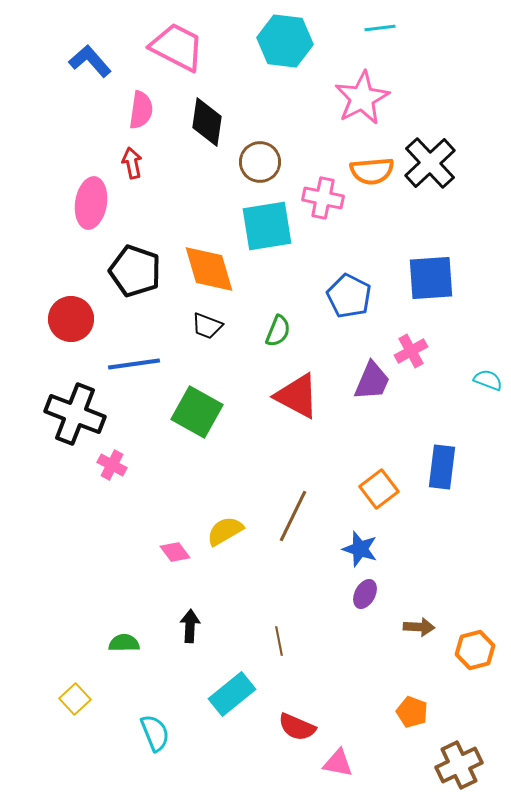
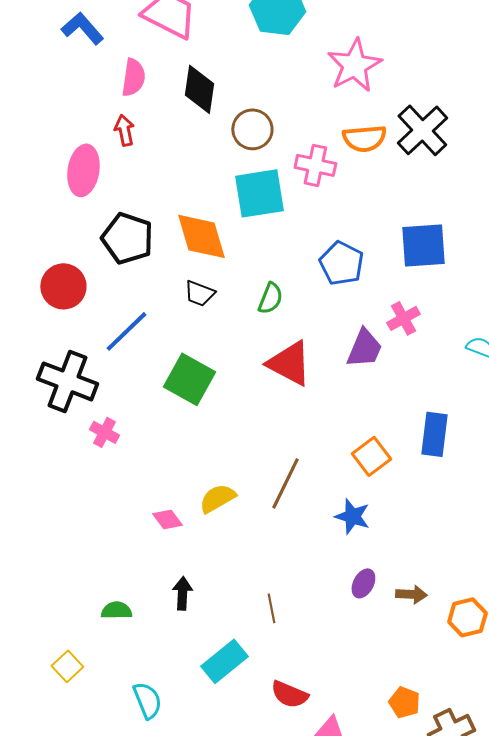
blue line: (134, 364) -> (126, 331), turned -36
purple ellipse: (365, 594) -> (363, 583), moved
orange pentagon: (412, 712) -> (404, 702), moved

